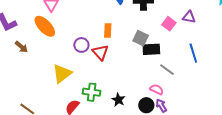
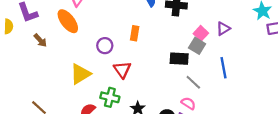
purple triangle: (189, 17) -> (223, 29), turned -48
gray square: (141, 38) -> (197, 46), moved
red triangle: (100, 52) -> (122, 70), moved
pink semicircle: (157, 89) -> (188, 103), moved

